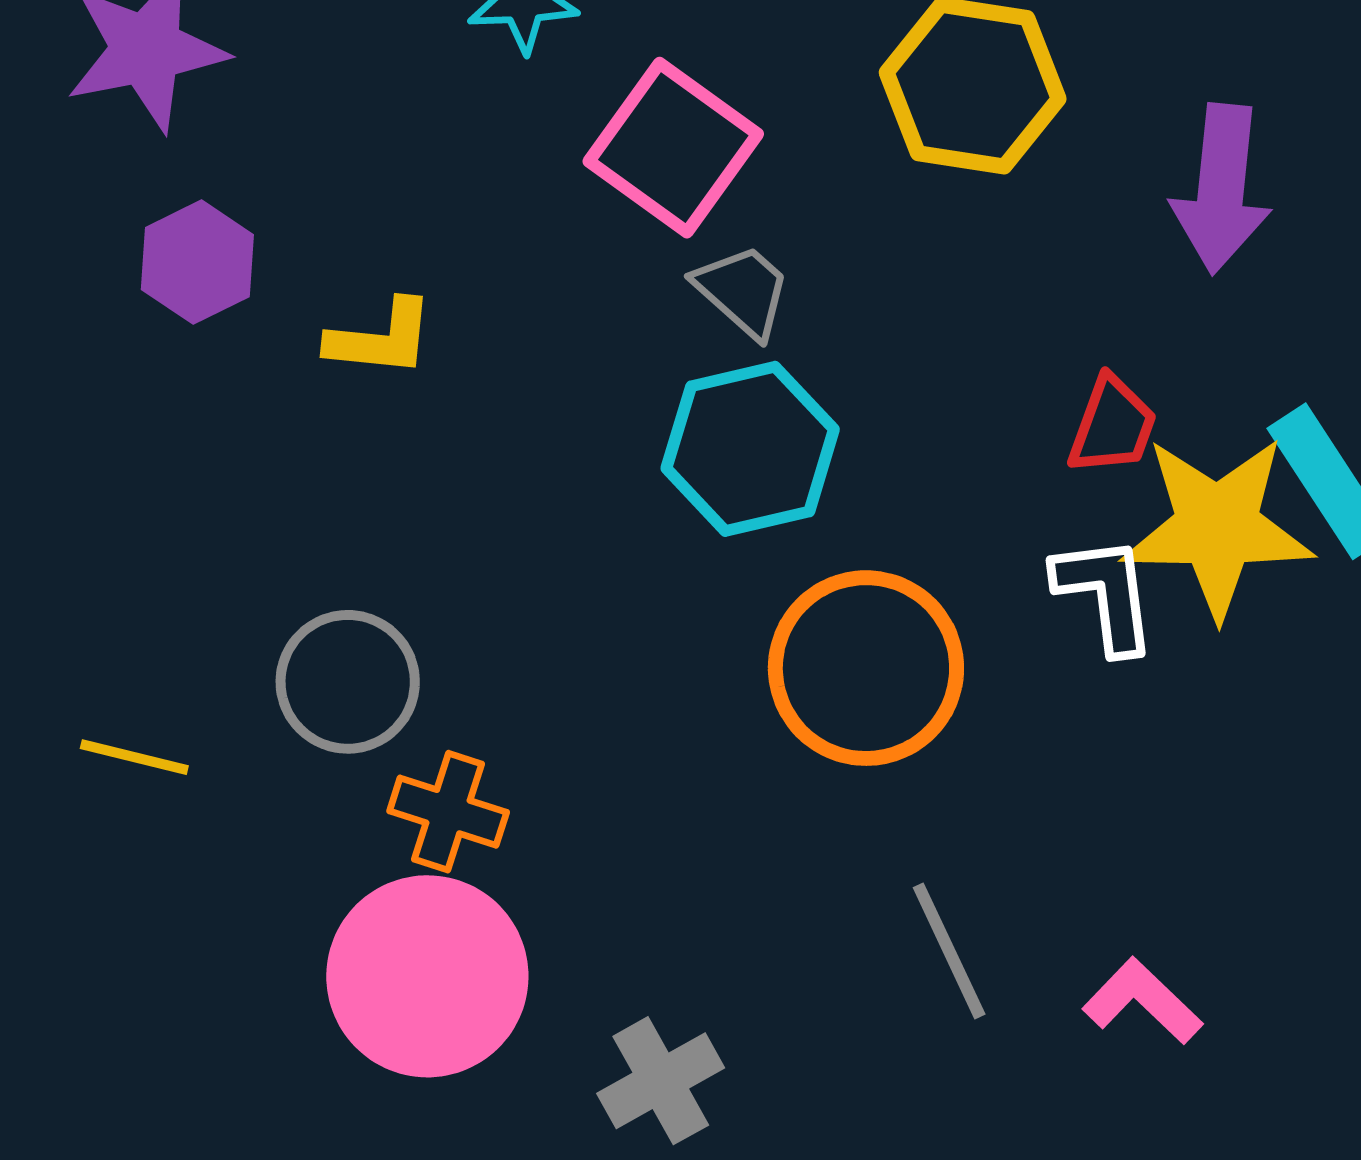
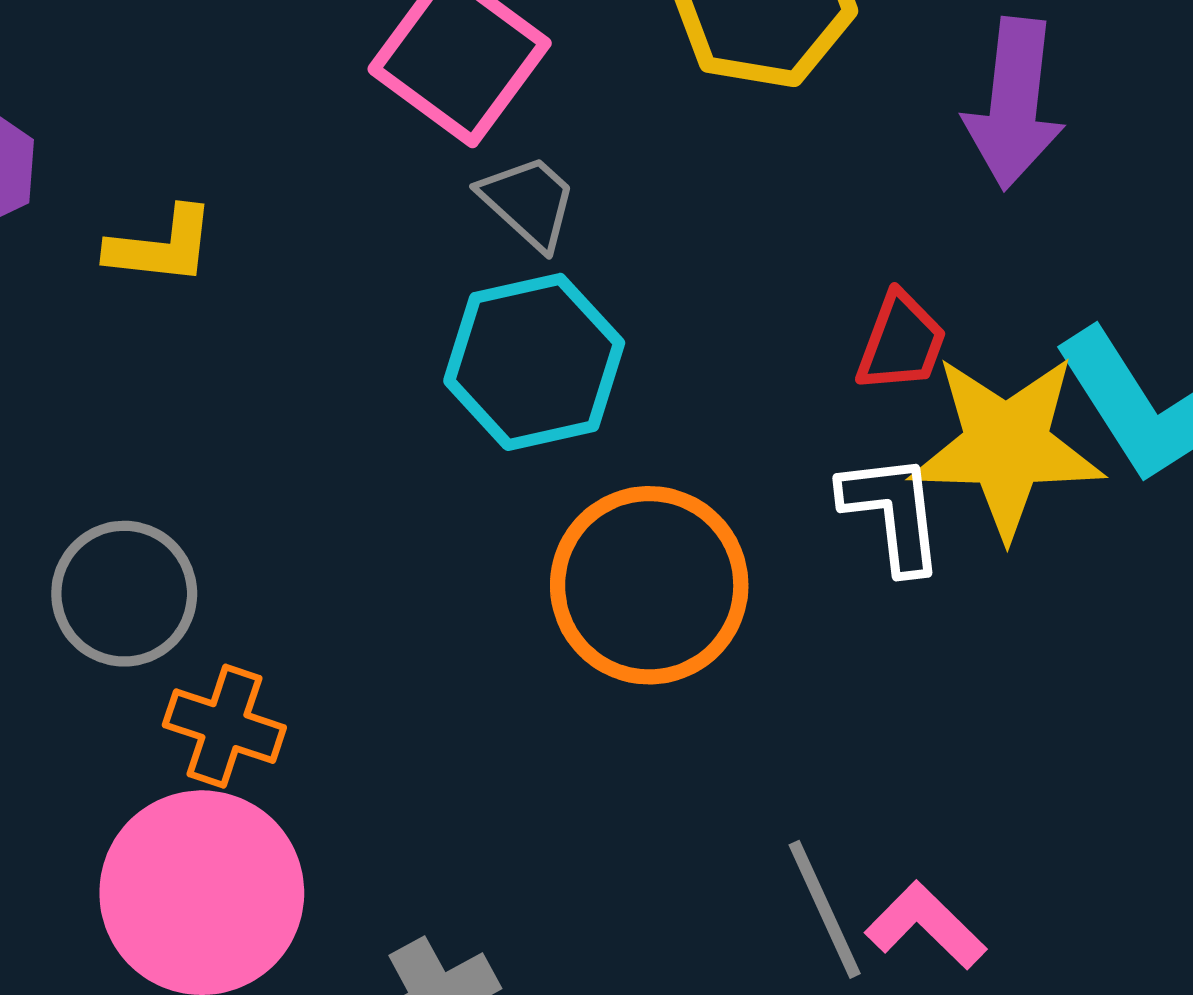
gray line: (949, 951) -> (825, 909), moved

